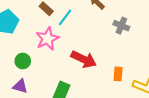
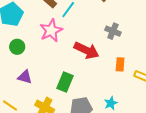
gray cross: (121, 26) -> (113, 31), moved
green circle: (23, 61) -> (17, 47), moved

